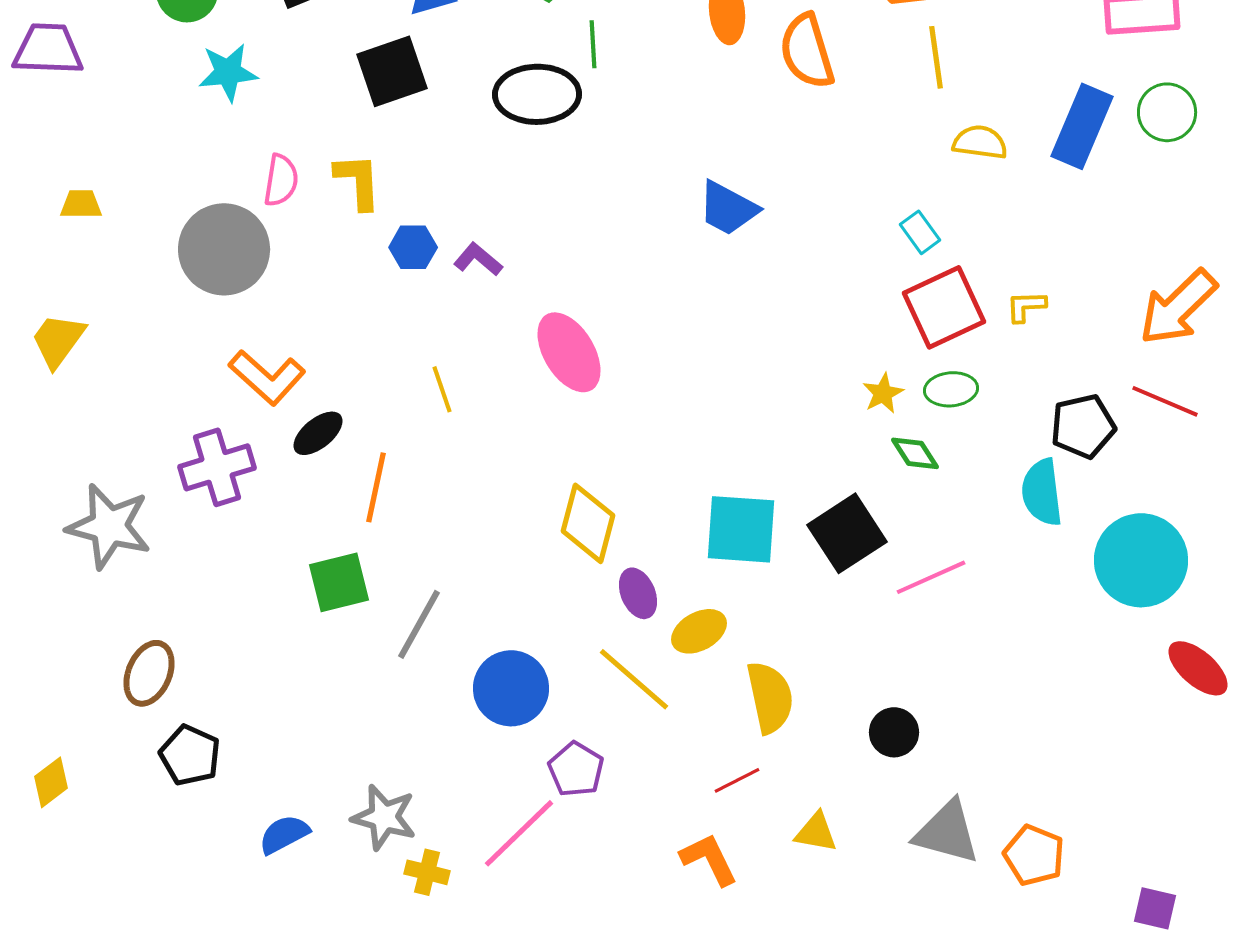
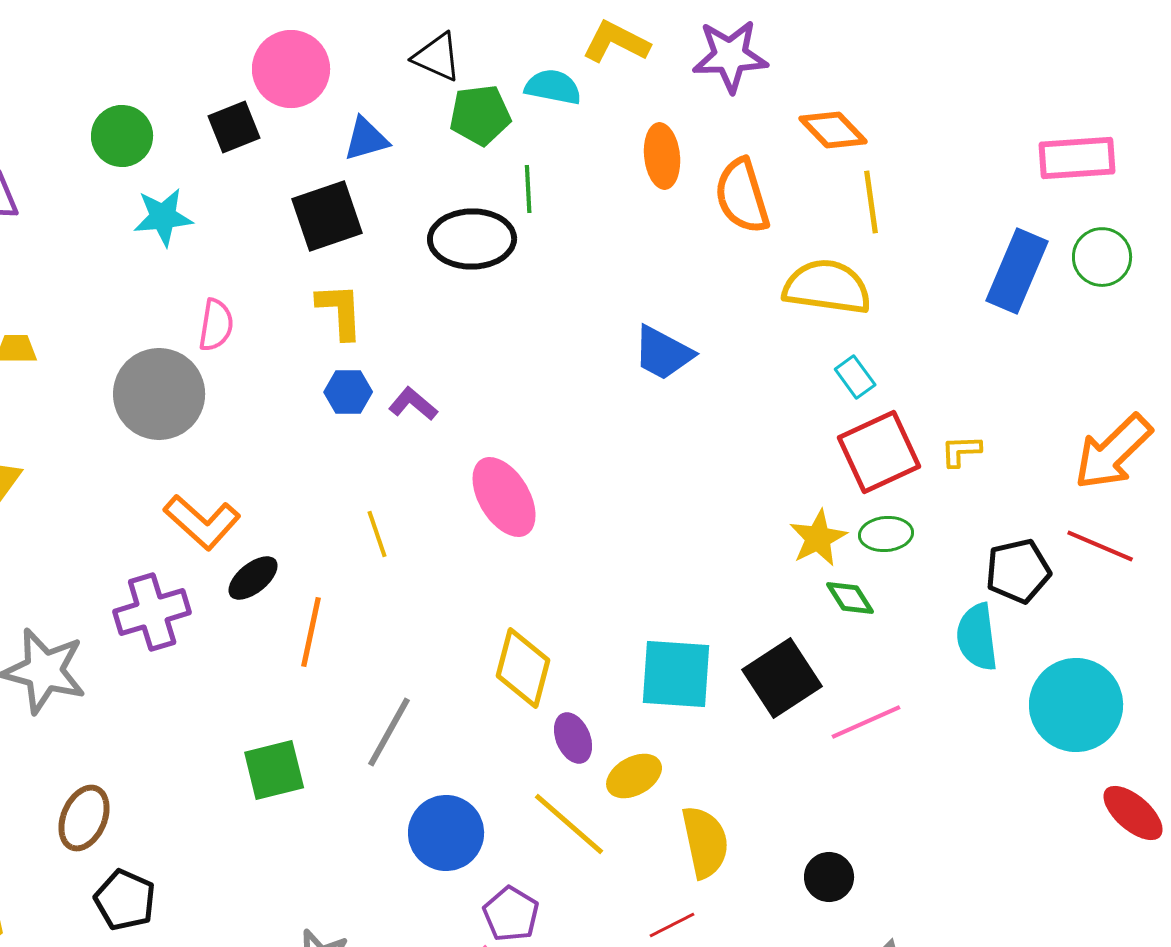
yellow semicircle: (980, 142) -> (827, 287), moved, size x1.6
yellow L-shape: (358, 181) -> (340, 311), moved
yellow star: (883, 393) -> (818, 538), size x1.4
green square: (339, 582) -> (274, 770), moved
gray line: (419, 624) -> (389, 732), moved

